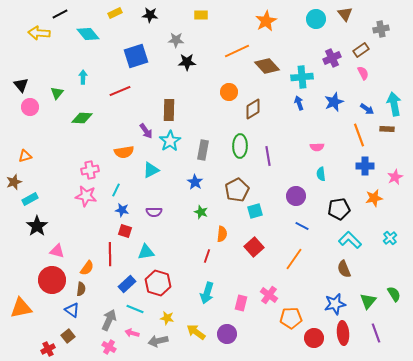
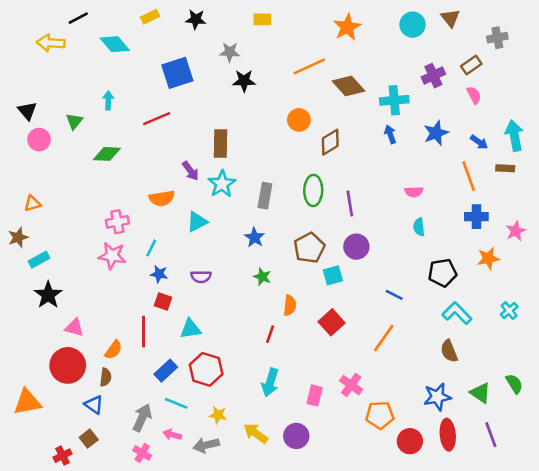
purple circle: (296, 196) -> (356, 247), moved
green triangle: (368, 301) -> (480, 393), turned -36

